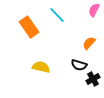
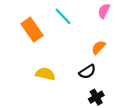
black semicircle: (79, 65) -> (87, 72), turned -49
black cross: (93, 79) -> (96, 97), moved

